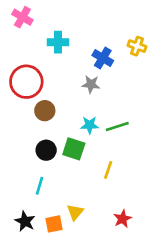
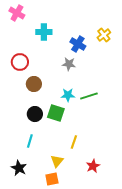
yellow cross: (137, 46) -> (104, 35), turned 32
red circle: (26, 82) -> (20, 62), size x0.7
yellow line: (108, 170) -> (74, 142), moved
orange square: (54, 224) -> (52, 179), moved

